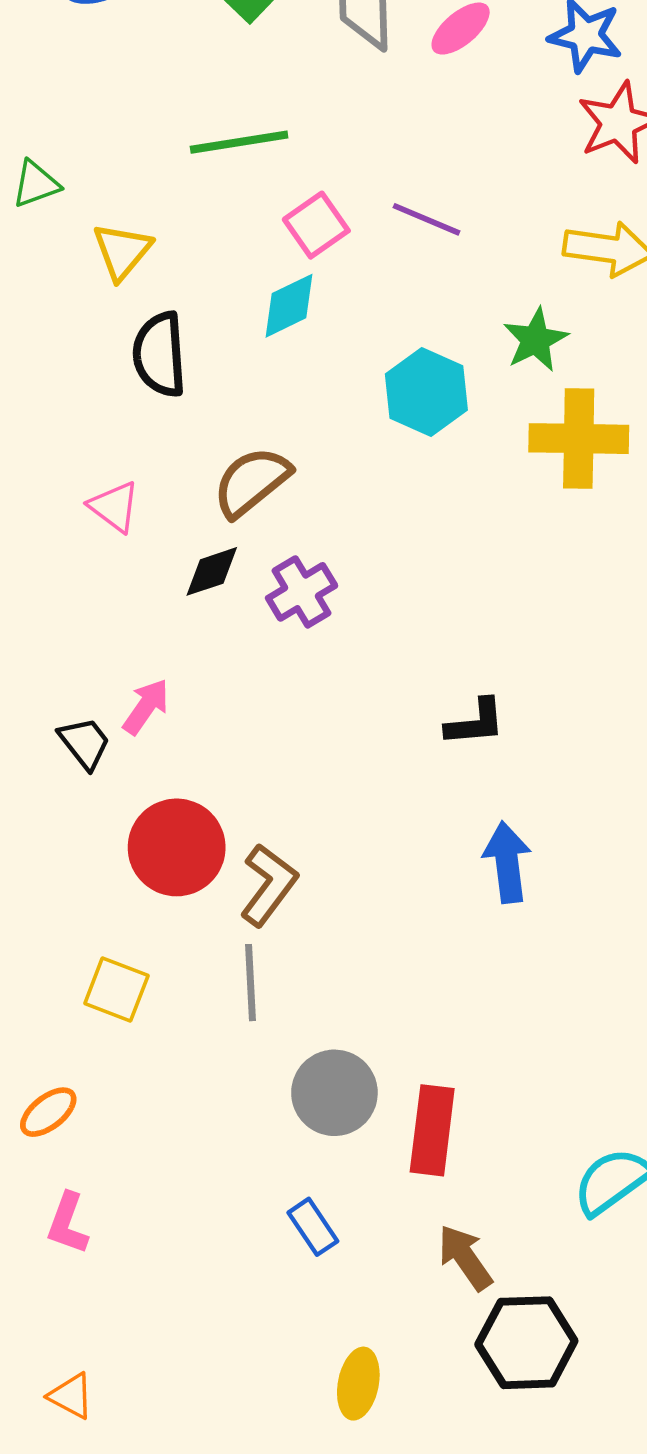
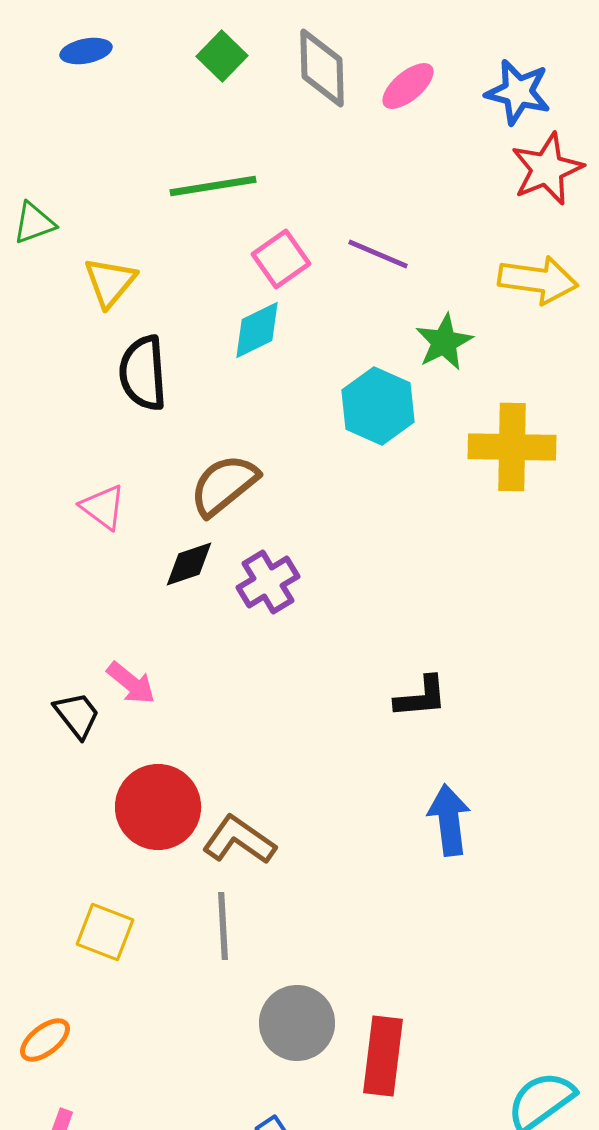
green star: (536, 340) -> (444, 342), moved
pink arrow: (146, 707) -> (131, 683), turned 94
brown L-shape: (269, 885) -> (239, 840), turned -92

